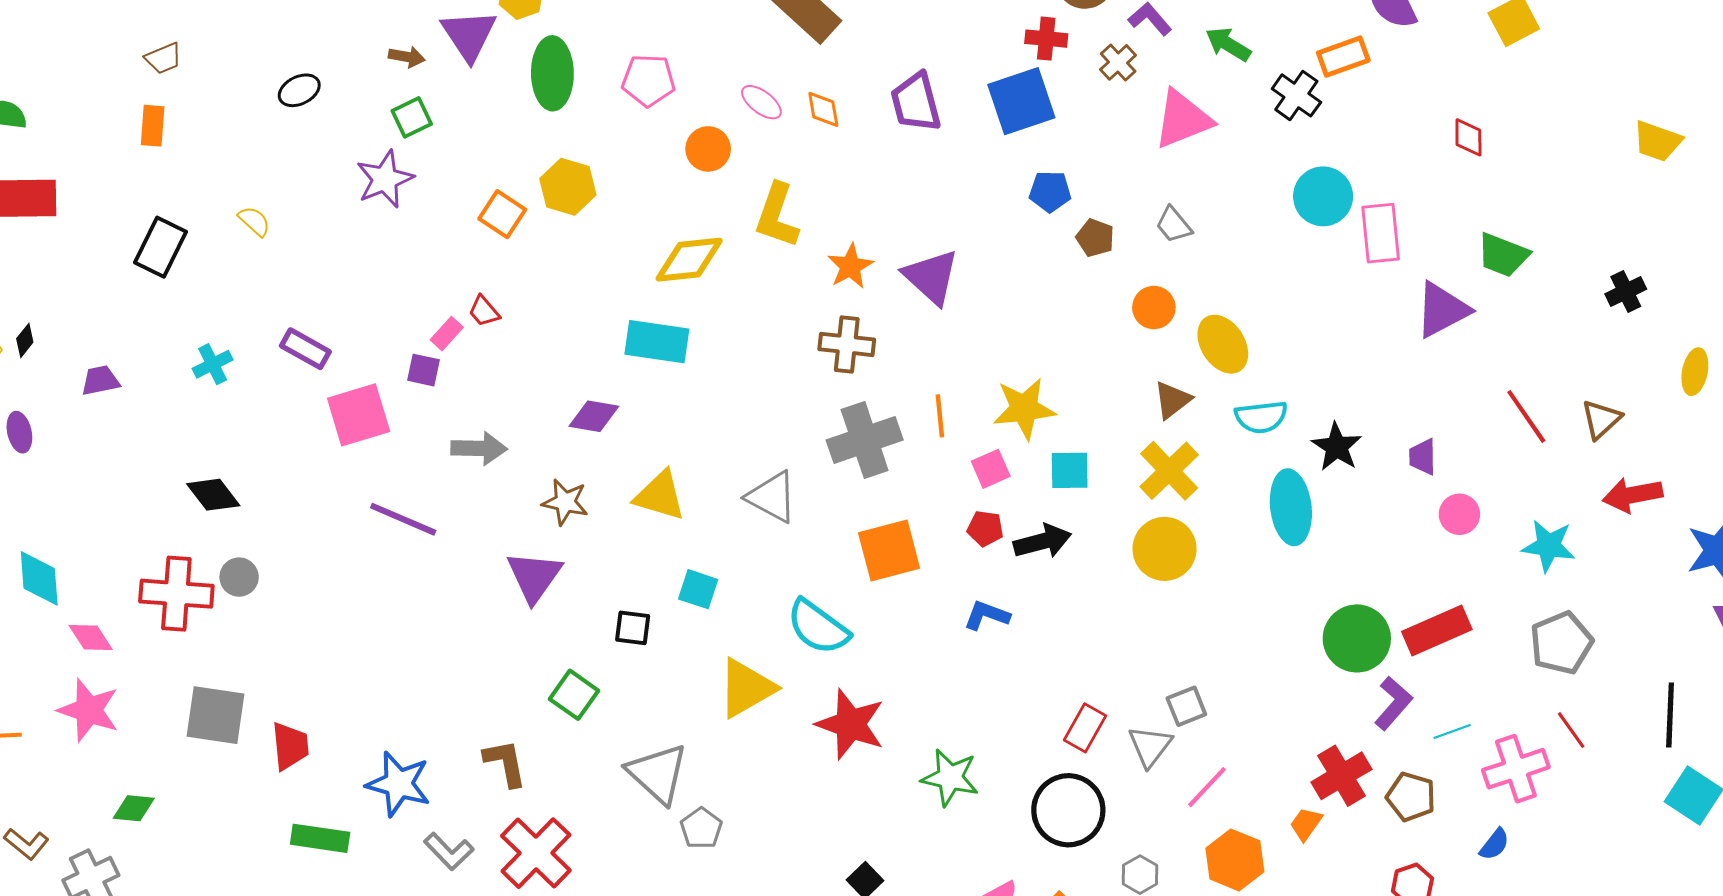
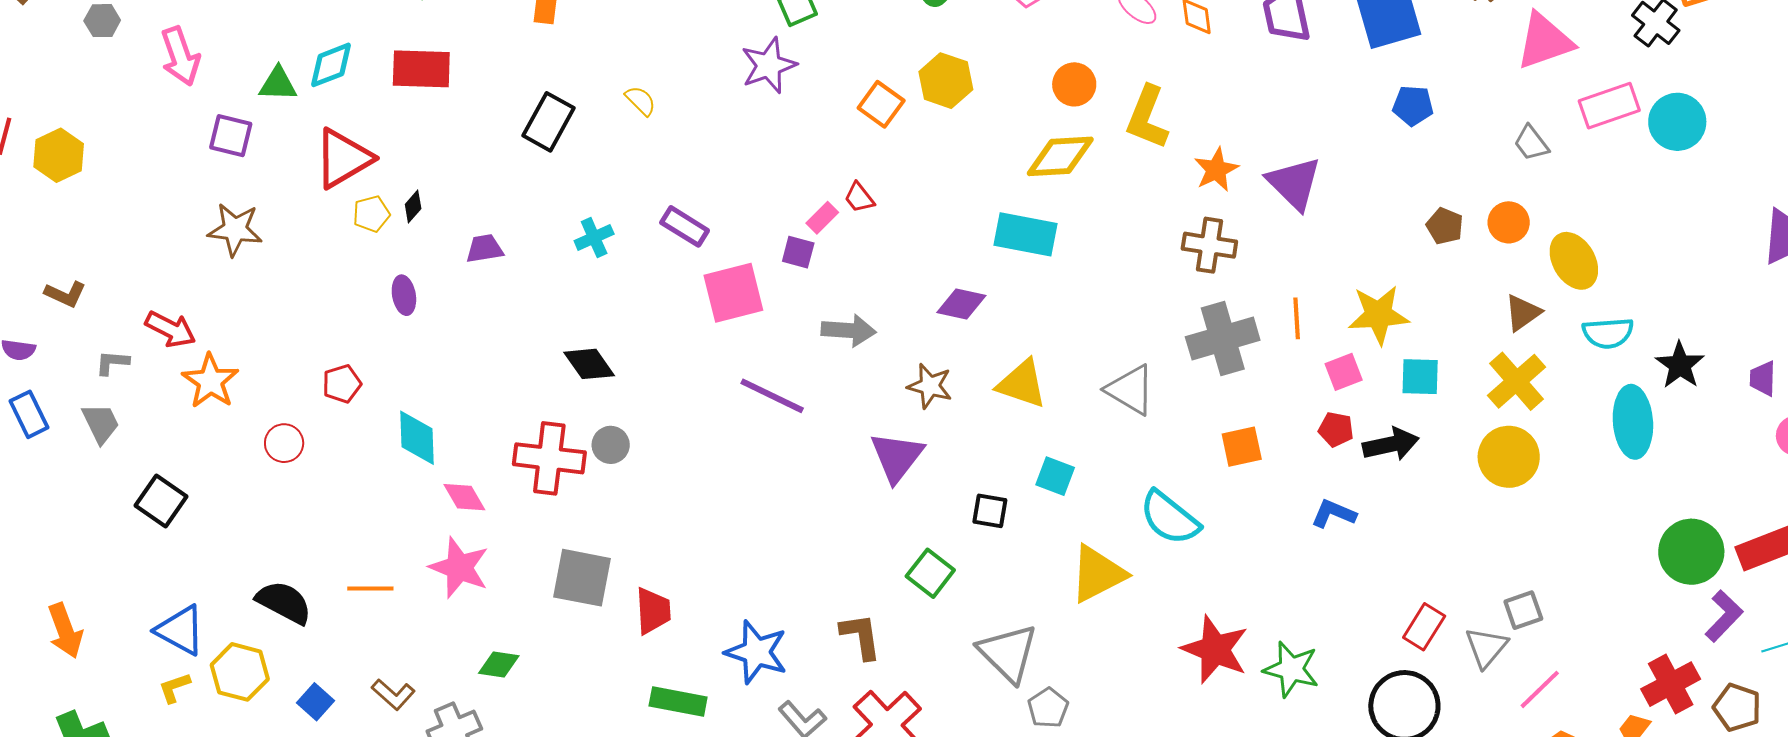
orange circle: (708, 149) -> (1074, 84), moved
pink rectangle: (1381, 233) -> (1609, 106), moved, turned 74
brown pentagon: (1095, 238) -> (1445, 226), moved
orange square: (889, 550) -> (1242, 447), size x0.7
red star: (850, 724) -> (1215, 649), moved

